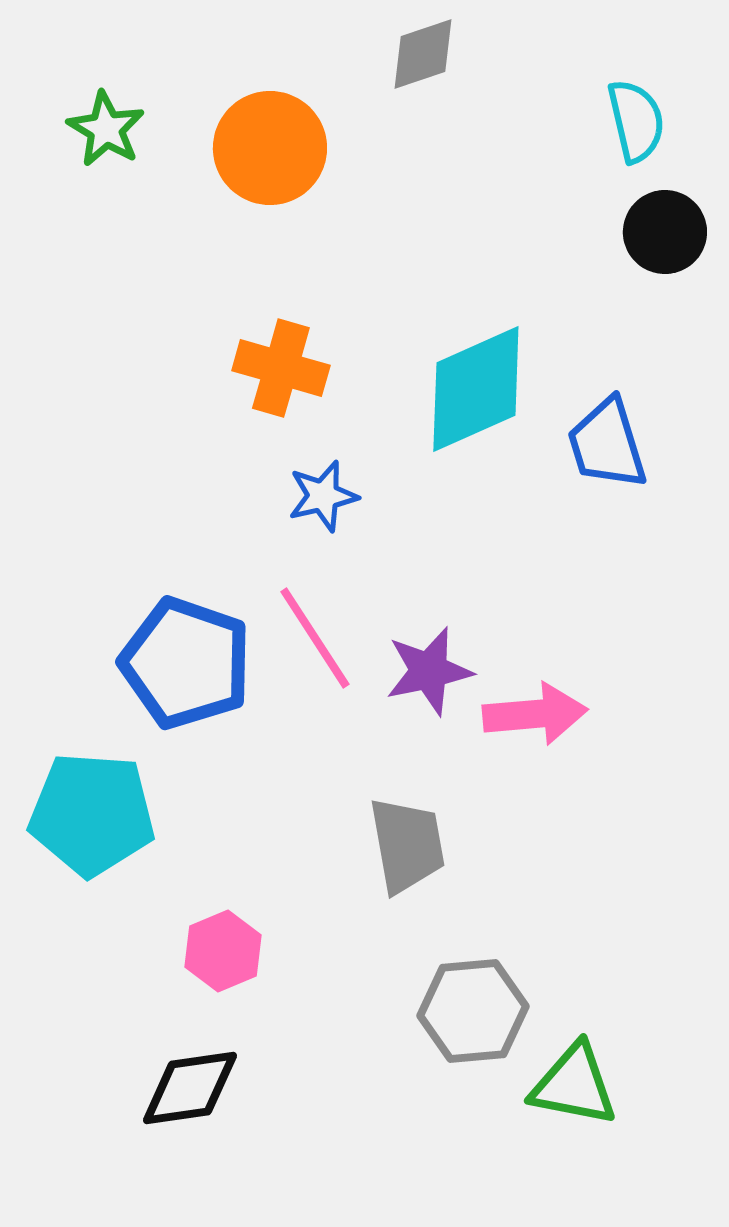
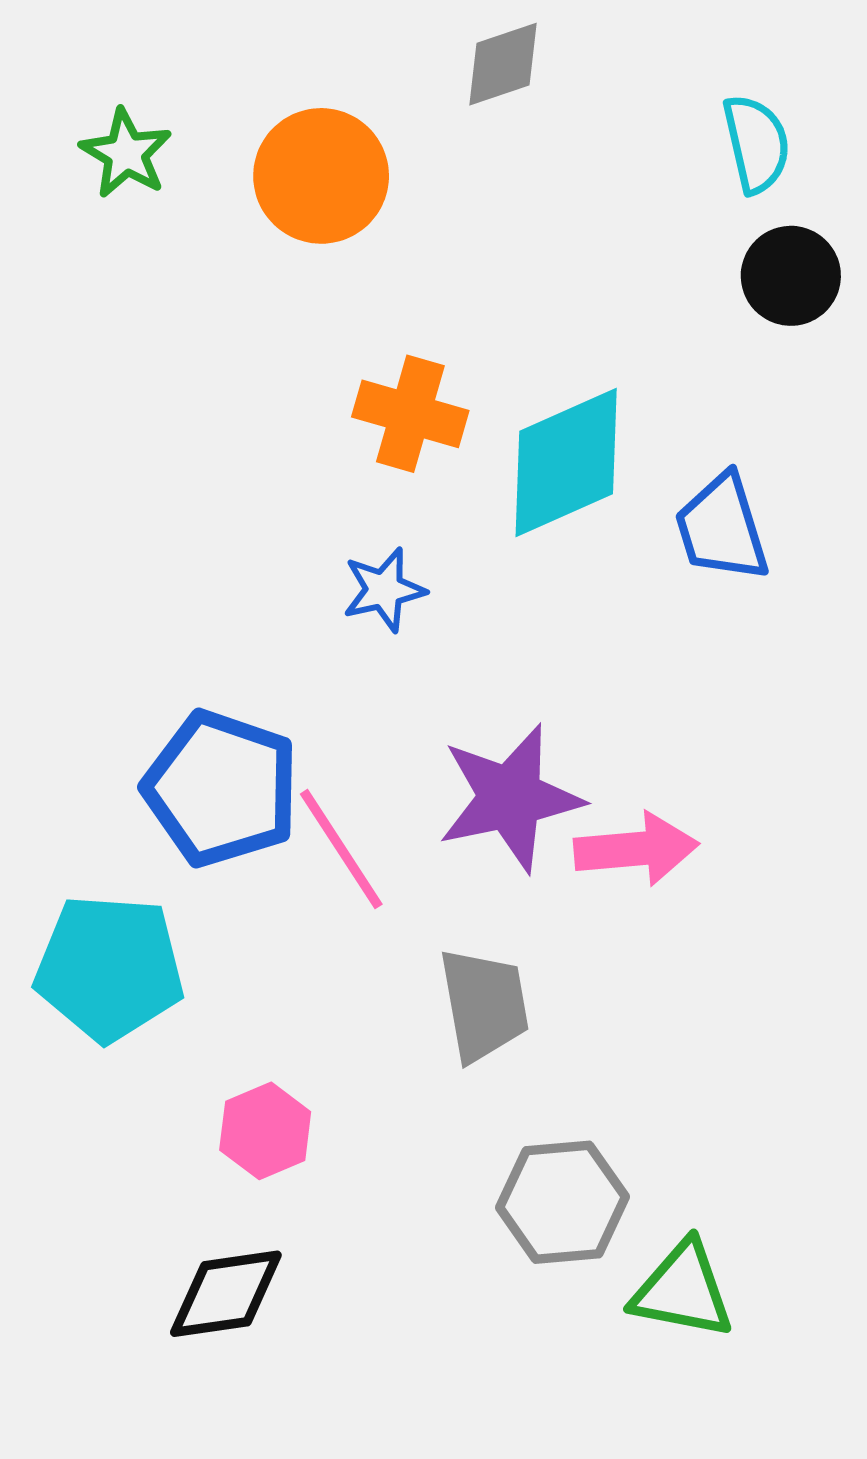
orange cross: (281, 368) -> (410, 414), moved
pink line: (315, 638) -> (341, 849), moved
purple star: (429, 671) -> (510, 798), size x1.4

